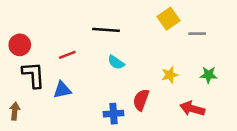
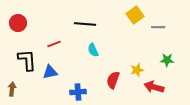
red circle: (20, 45) -> (18, 23), moved
cyan semicircle: (116, 62) -> (93, 50), turned 32
yellow star: (170, 75) -> (137, 70), moved
blue cross: (114, 114) -> (78, 92), moved

